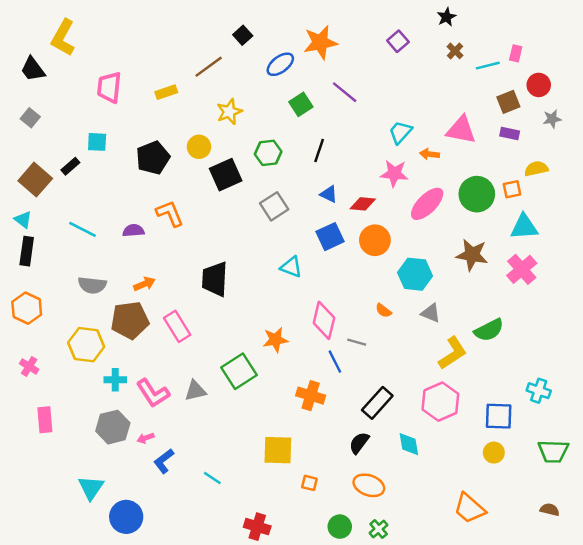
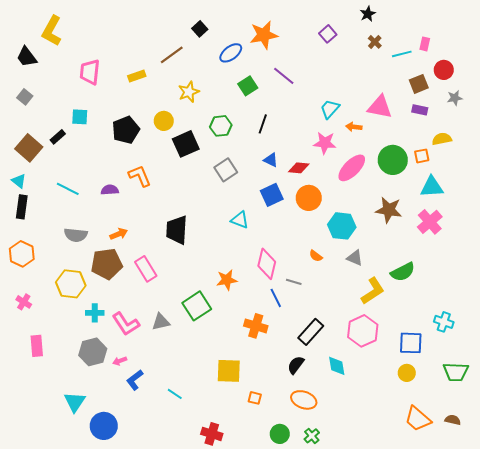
orange trapezoid: (470, 508) -> (418, 419), moved

